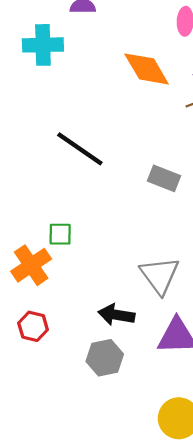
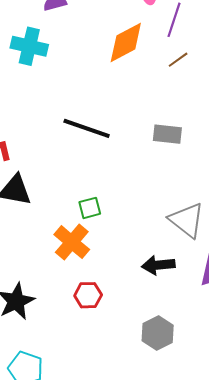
cyan cross: (43, 45) -> (29, 46), turned 30
orange diamond: (147, 69) -> (126, 42), turned -72
gray hexagon: (105, 358) -> (158, 333), moved

